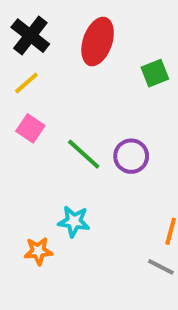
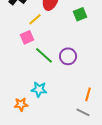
yellow line: (26, 83) -> (35, 19), moved
pink square: (30, 128) -> (27, 37), moved, turned 32

